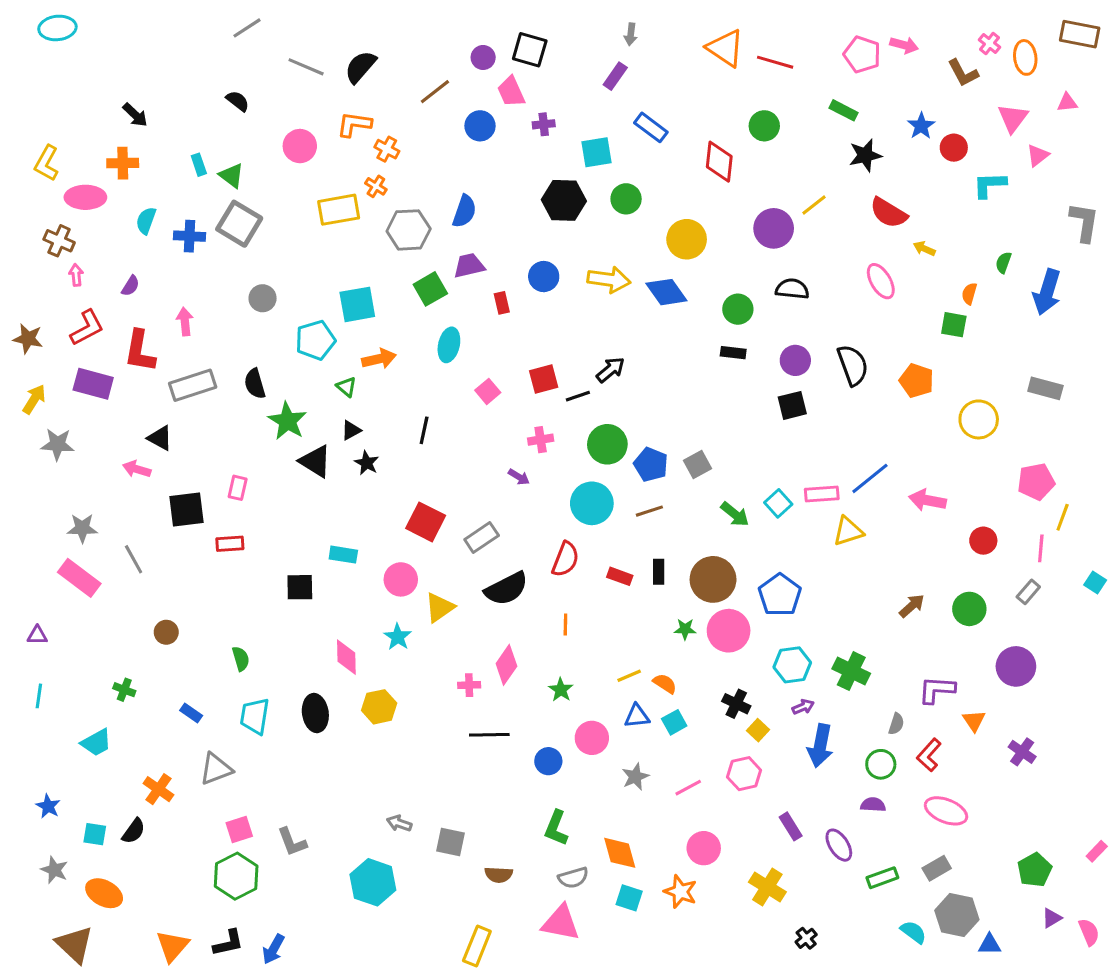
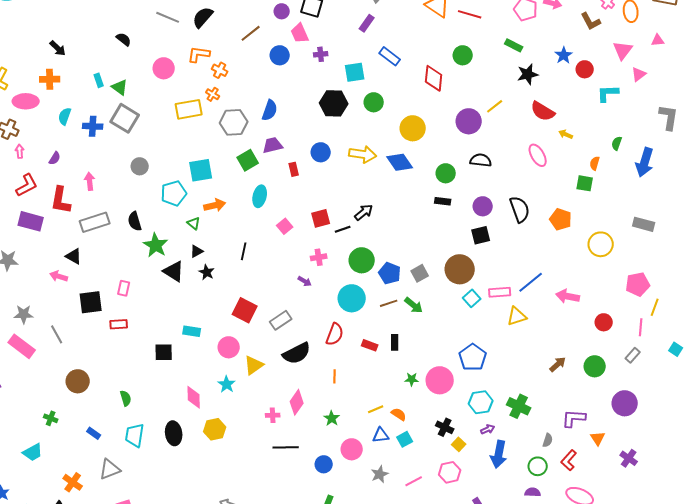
green arrow: (735, 514) -> (414, 305), moved
brown circle: (713, 579) -> (460, 269), moved
brown circle: (166, 632) -> (78, 381), size x1.5

